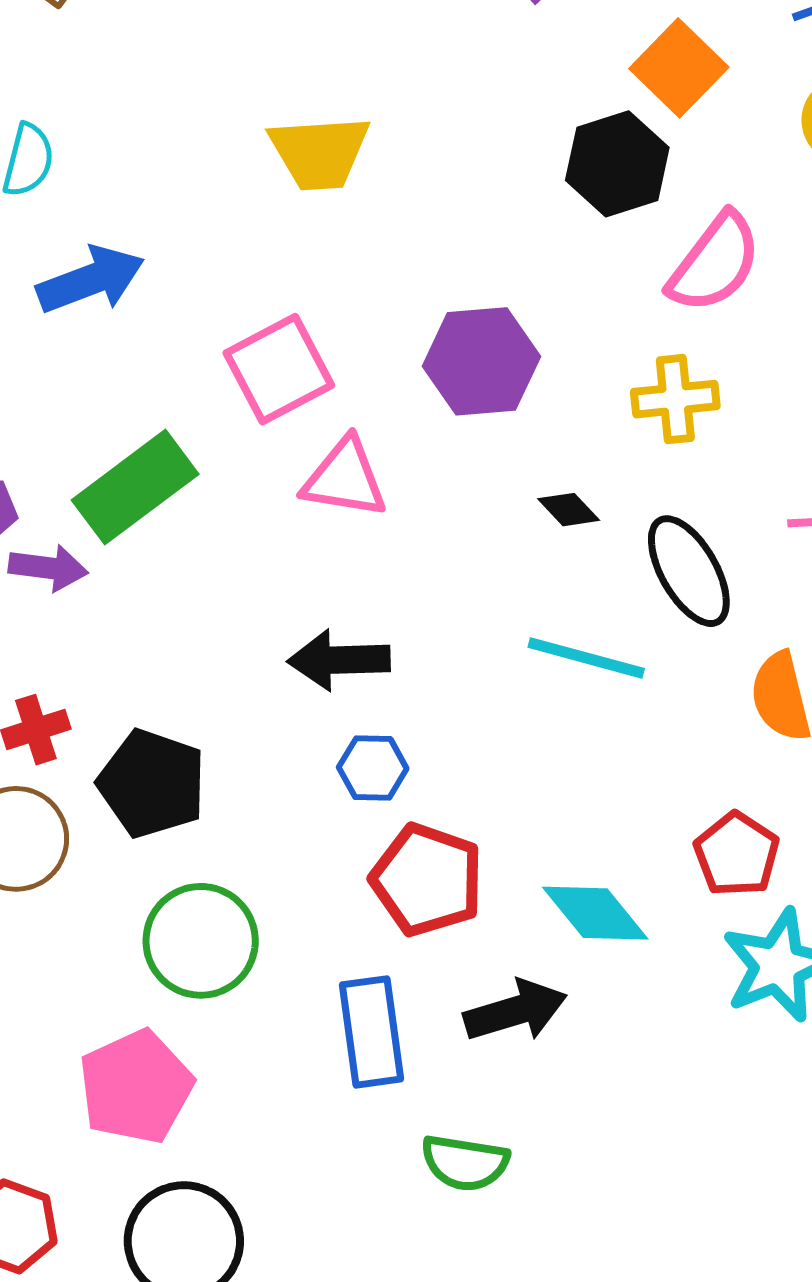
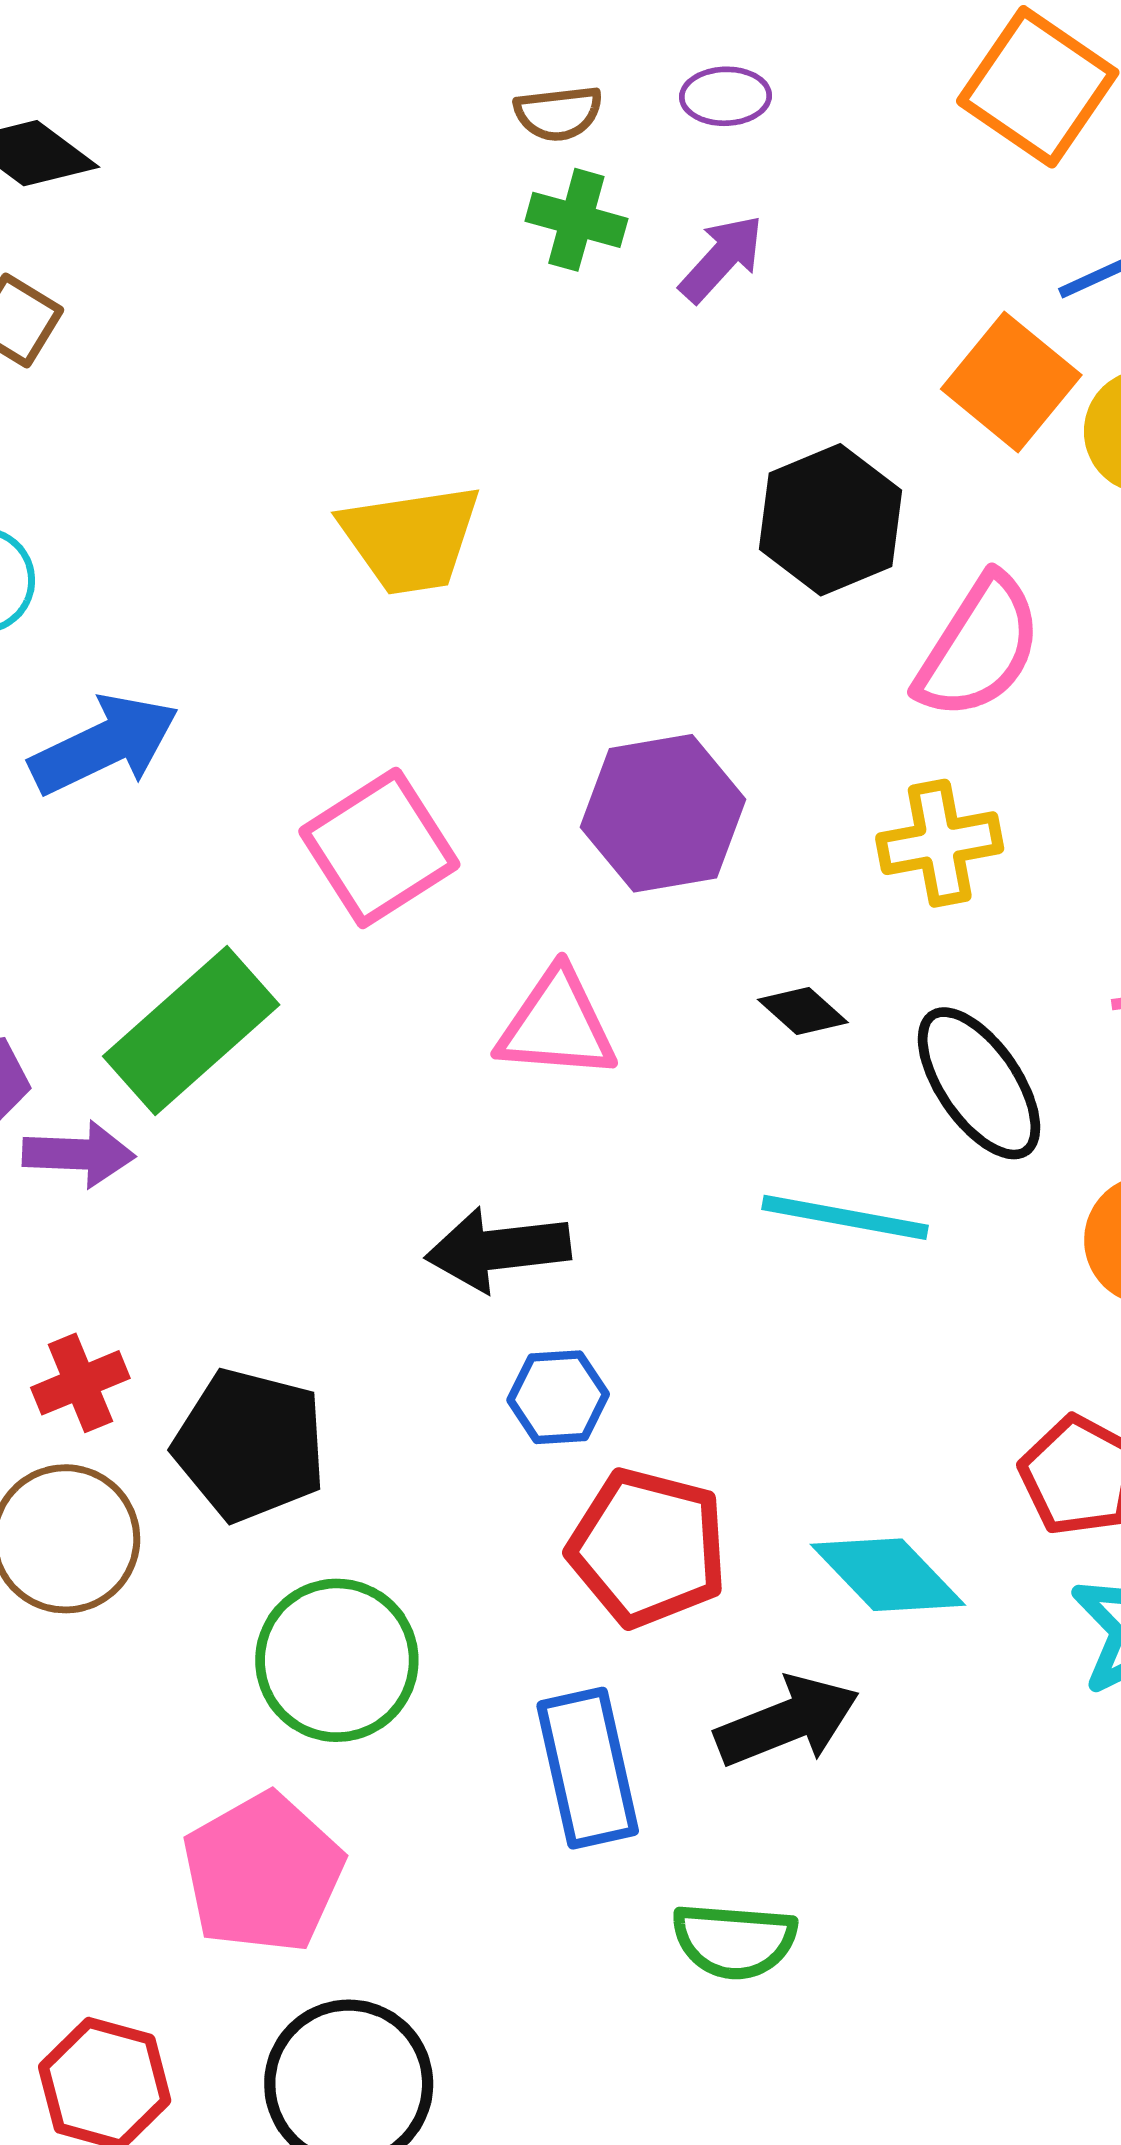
orange square: (679, 68) -> (1011, 382), moved
pink triangle: (345, 478) -> (557, 1025), moved

